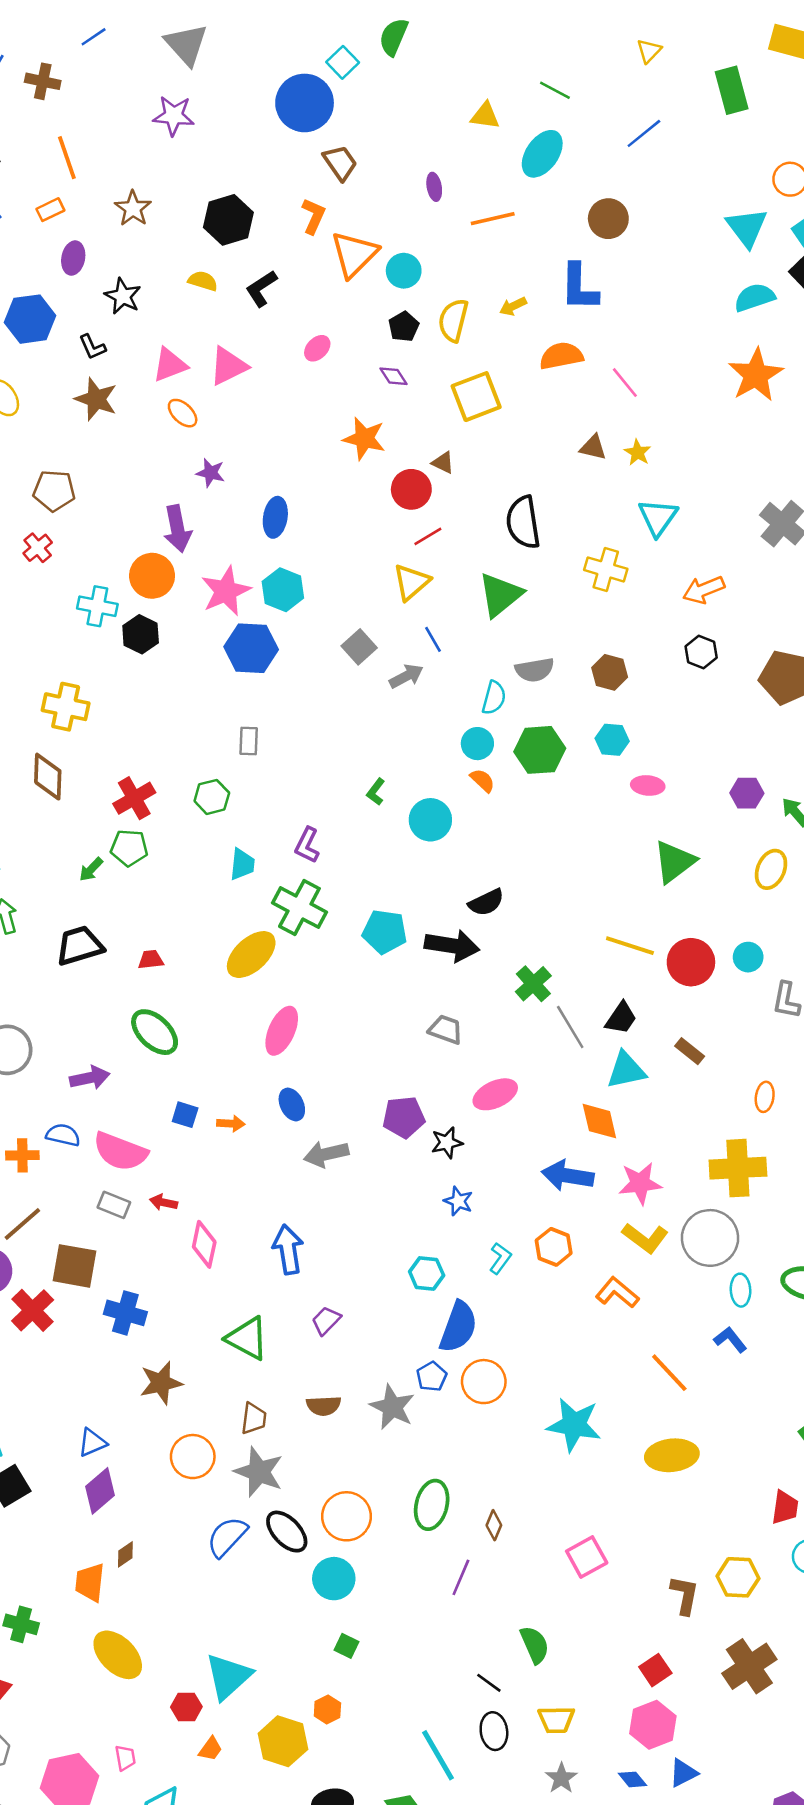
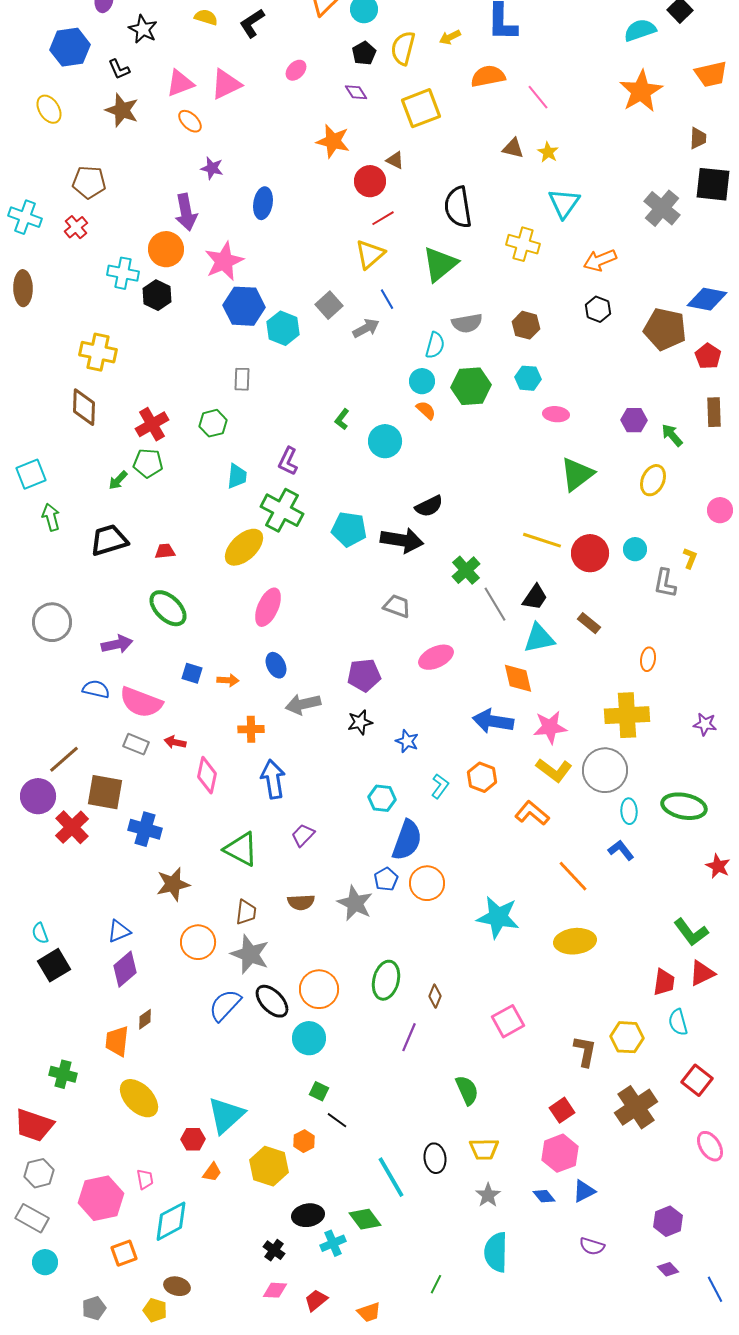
cyan hexagon: (283, 590) -> (283, 328), moved
black star: (447, 1143) -> (360, 722), moved
orange cross: (22, 1155) -> (251, 729), moved
black line: (489, 1683) -> (337, 1120), moved

